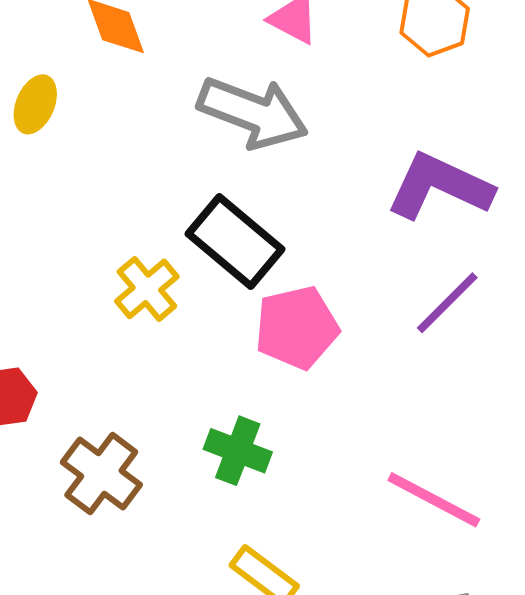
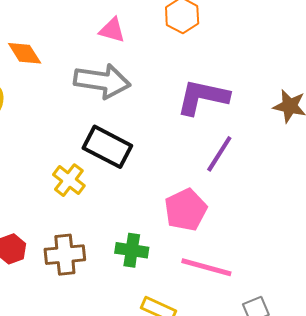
pink pentagon: (297, 328) -> (186, 210), moved
brown cross: (101, 474) -> (65, 255), moved, turned -30
pink line: (434, 500) -> (206, 267), moved

